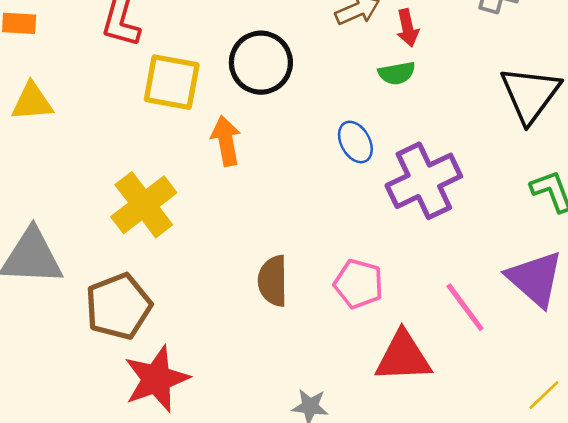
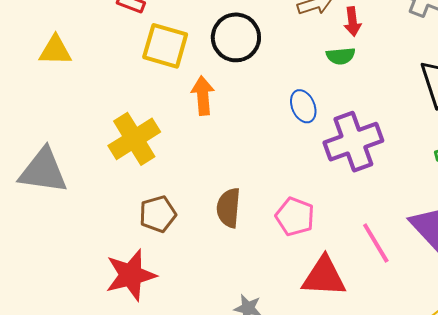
brown pentagon: (118, 306) -> (158, 214), moved, size x0.7

